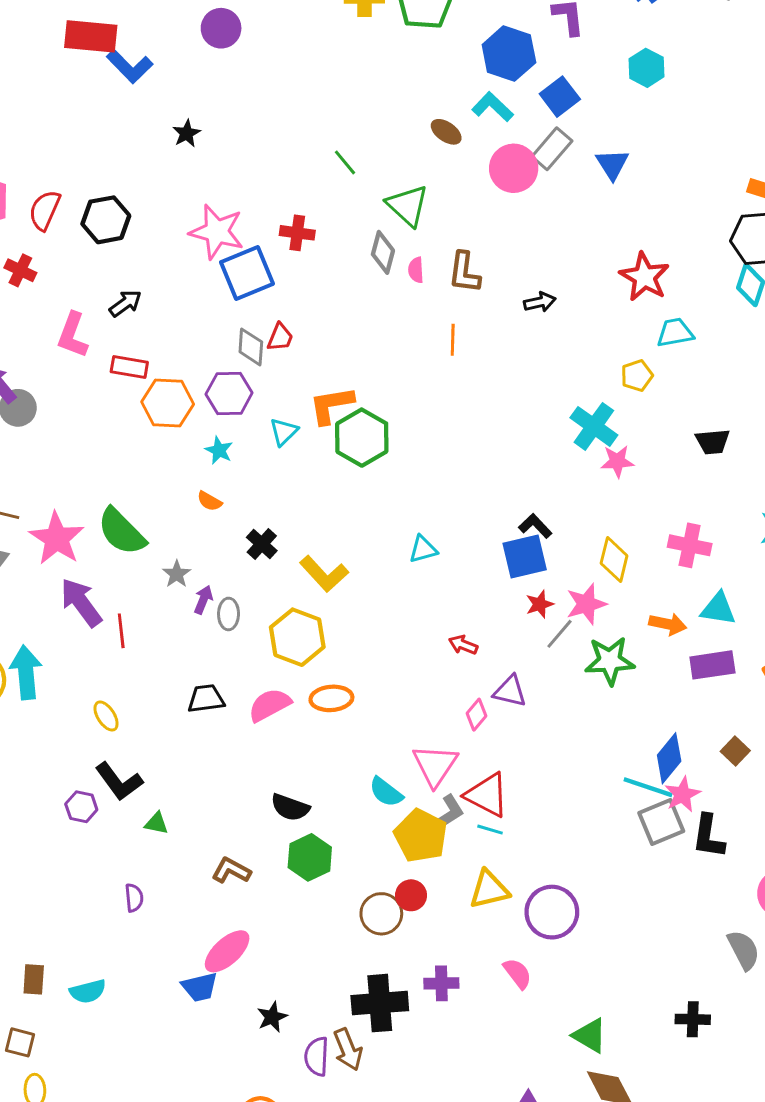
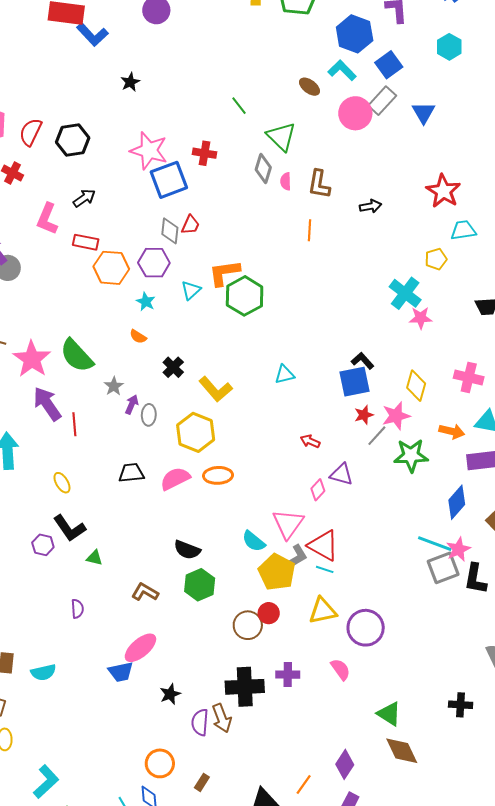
blue diamond: (669, 758) -> (457, 502), moved

